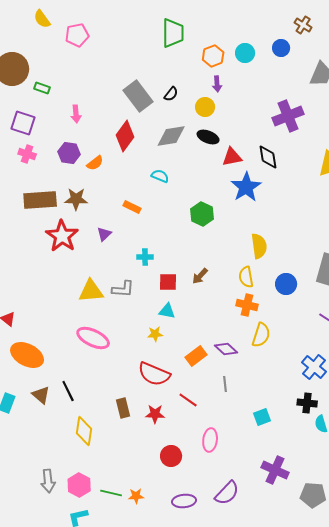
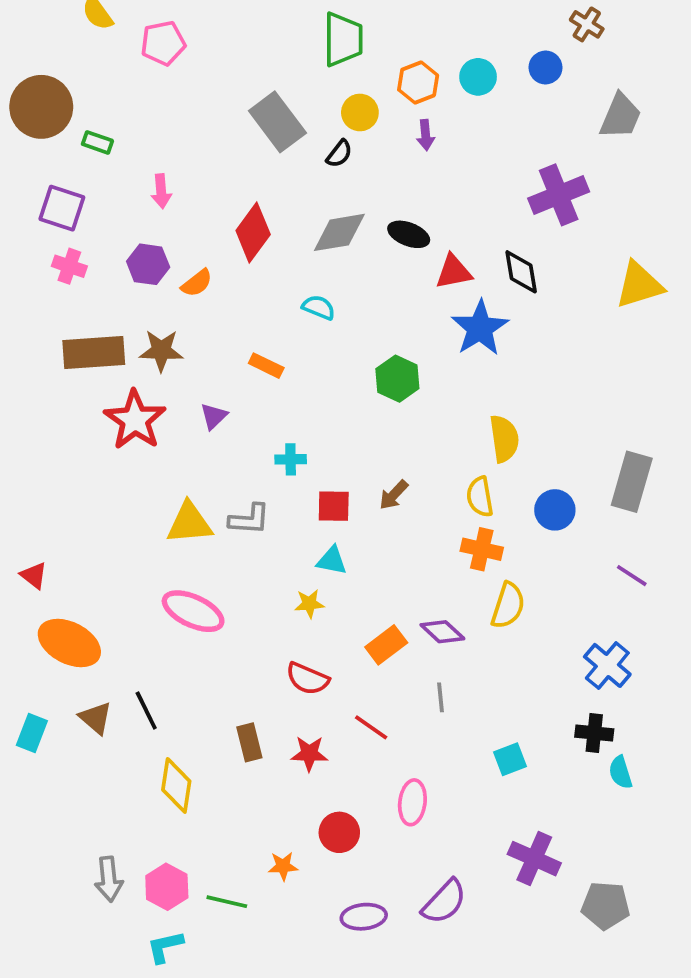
gray rectangle: (138, 96) -> (277, 122), moved
yellow circle: (205, 107) -> (360, 112), moved
red semicircle: (154, 374) -> (307, 679), size x0.7
orange star: (136, 496) -> (283, 866), moved

